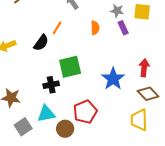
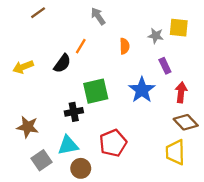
gray star: (117, 11) -> (156, 36), moved
purple rectangle: (123, 28) -> (165, 66), moved
blue star: (113, 79) -> (142, 90), moved
brown circle: (65, 129) -> (81, 168), moved

